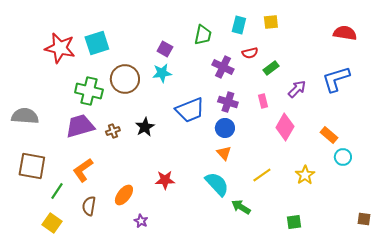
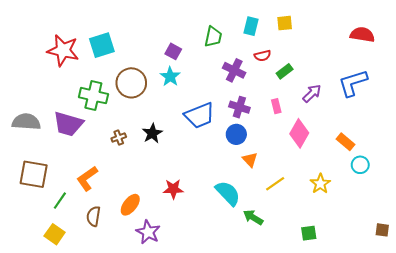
cyan star: (162, 73) -> (170, 77), turned -30
purple trapezoid: (80, 126) -> (68, 124), moved, turned -148
orange triangle: (224, 153) -> (250, 160), moved
purple star: (141, 221) -> (148, 232), size x1.6

